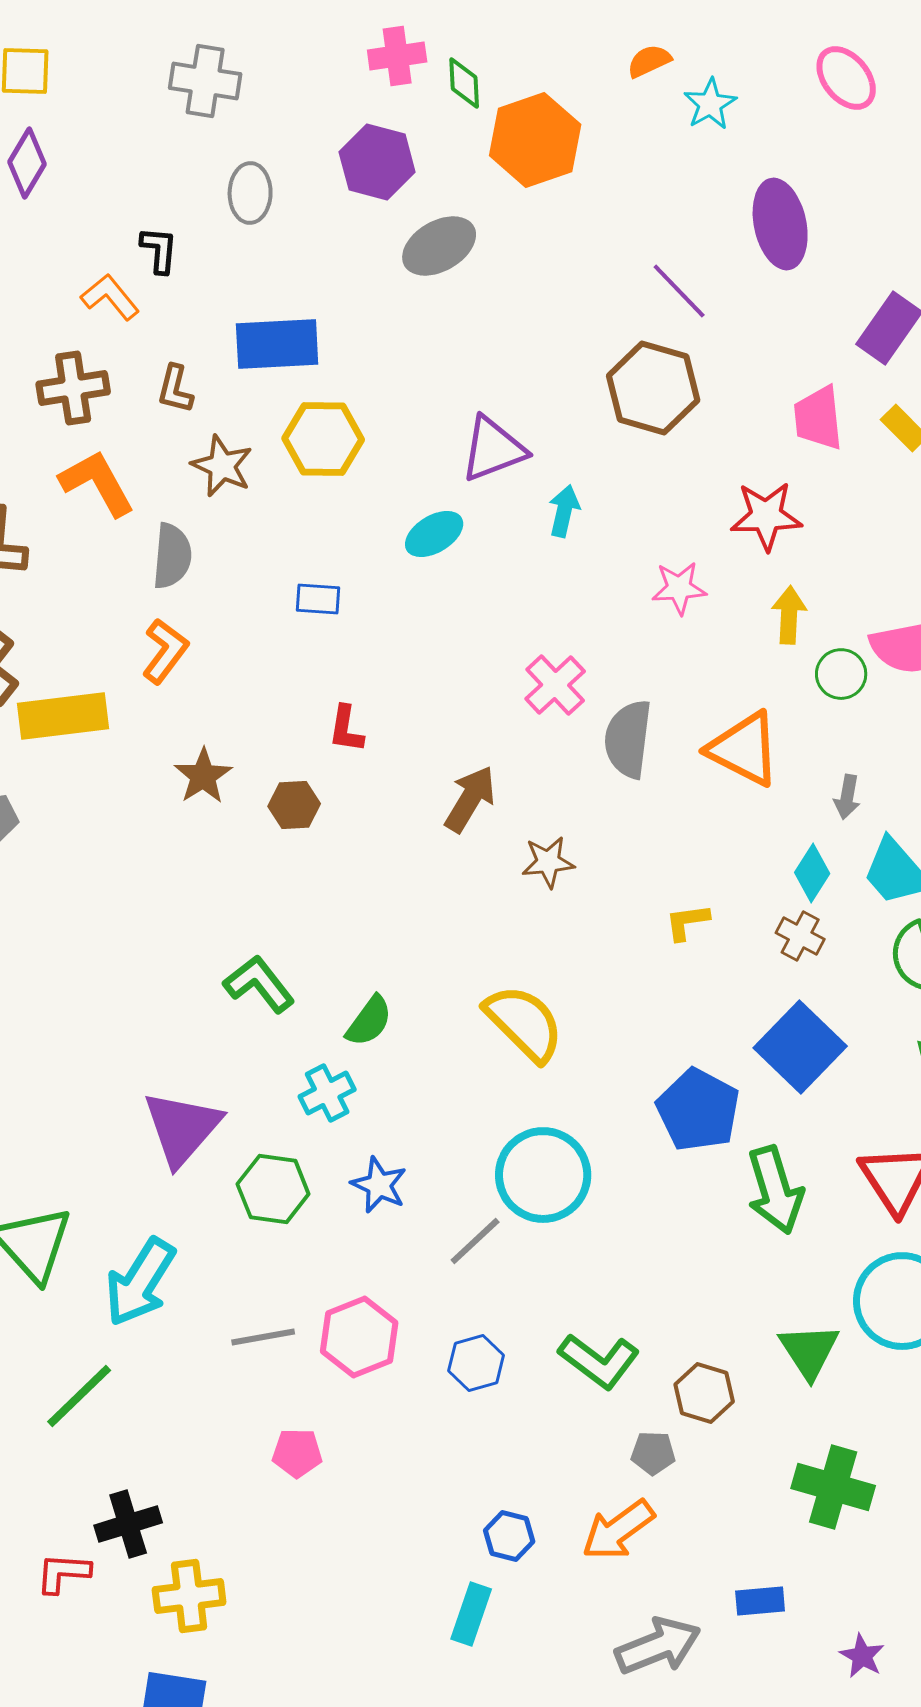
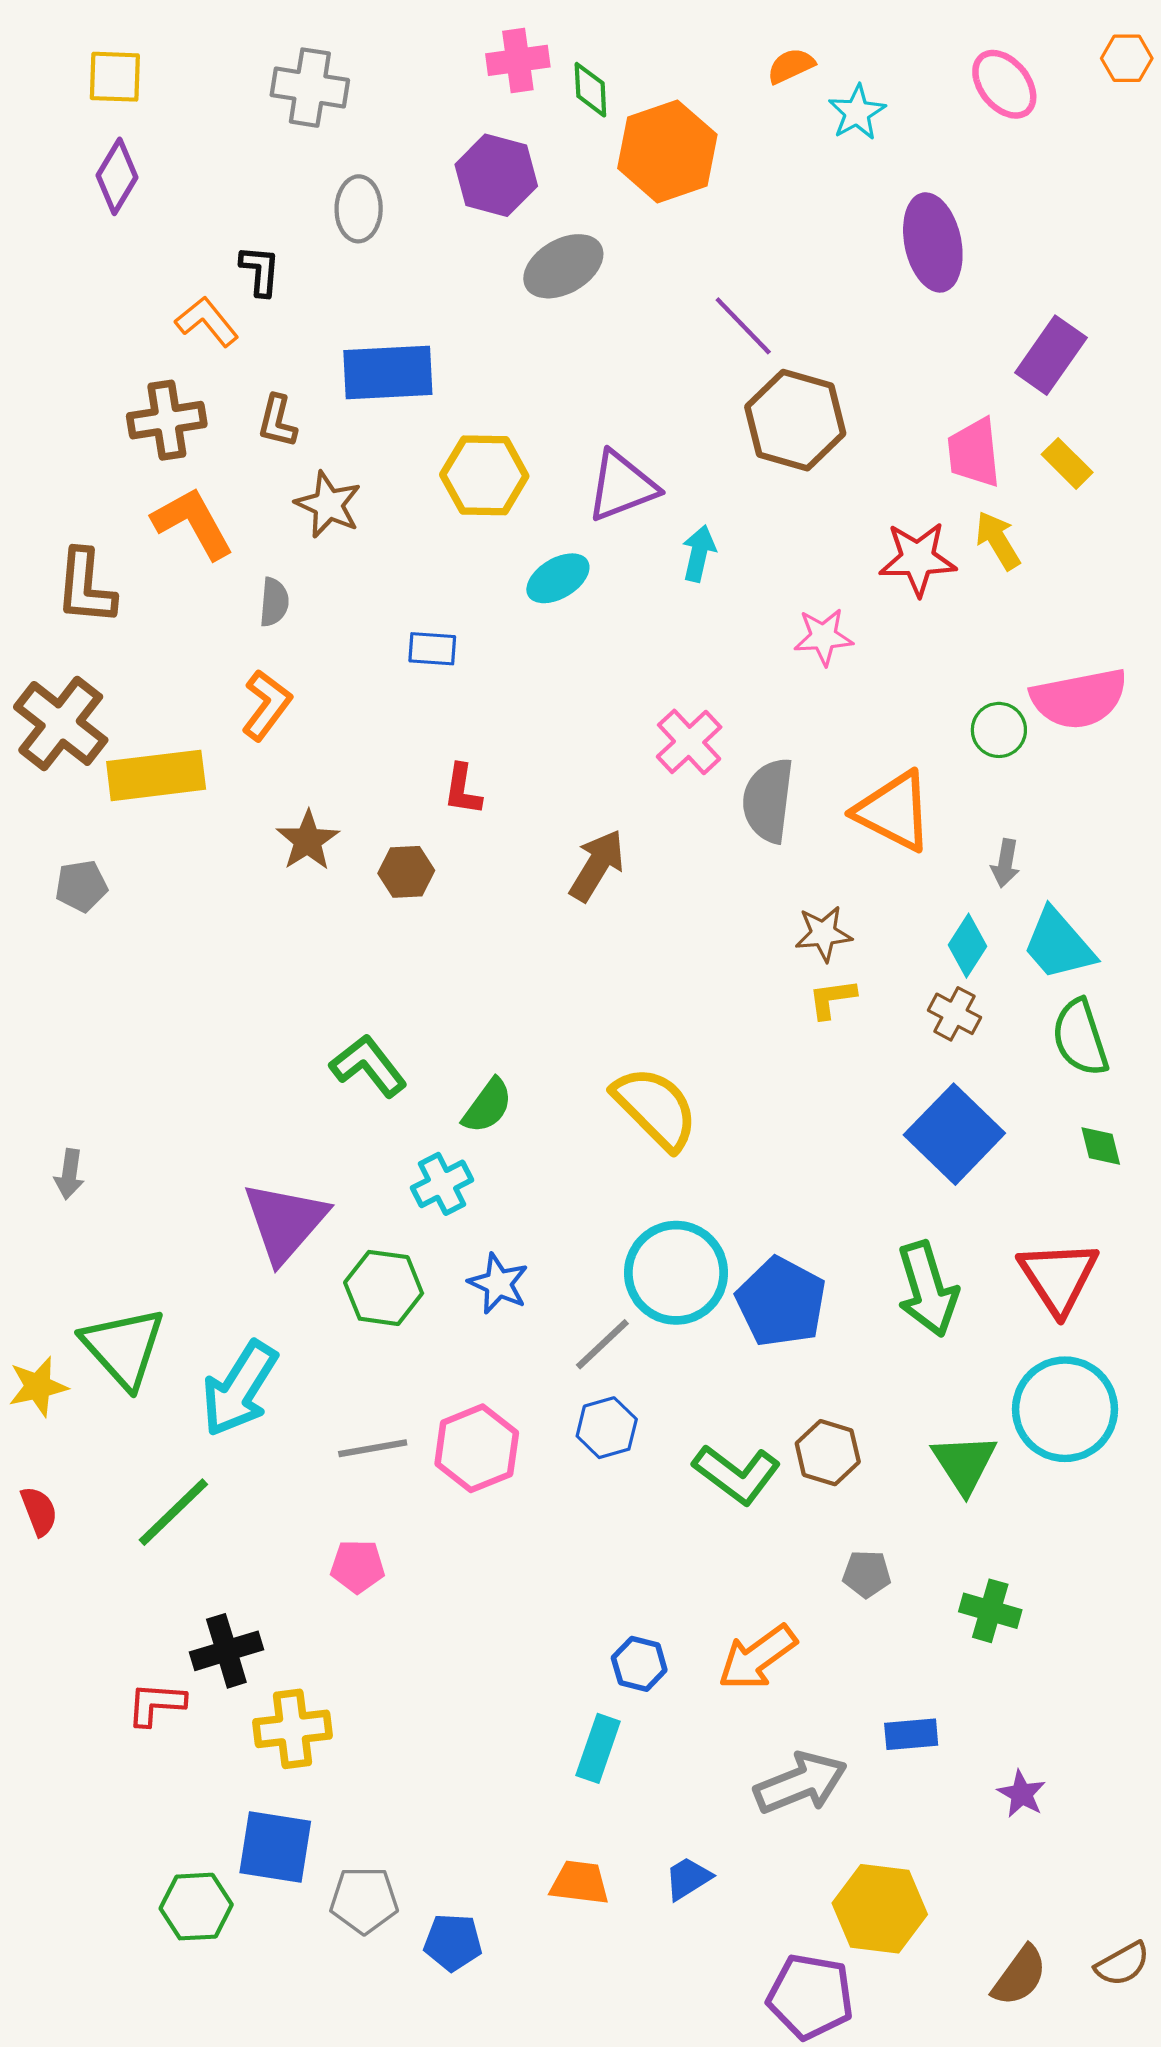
purple line: (679, 291) -> (743, 326), moved
yellow hexagon: (323, 439) -> (484, 475), moved
gray semicircle: (172, 556) -> (274, 602), size x0.7
yellow arrow: (789, 615) -> (998, 540), moved, turned -34
brown star: (548, 862) -> (823, 934), moved
blue pentagon: (698, 1110) -> (781, 1302), moved
blue hexagon: (476, 1363) -> (607, 1428), moved
brown hexagon: (704, 1393) -> (828, 1453), moved
pink pentagon: (297, 1453) -> (358, 1566), moved
gray pentagon: (653, 1453) -> (867, 1574), moved
green cross: (833, 1487) -> (990, 1611), size x0.7

